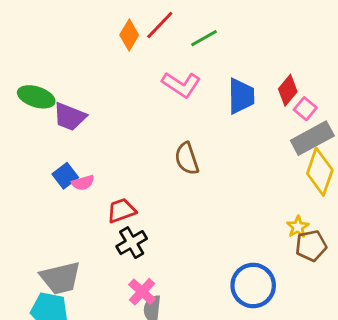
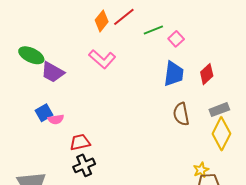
pink L-shape: (181, 85) -> (102, 59), moved
pink square: (305, 109) -> (176, 39), moved
gray rectangle: (312, 138) -> (219, 110), size x0.7
brown semicircle: (187, 159) -> (181, 114), moved

